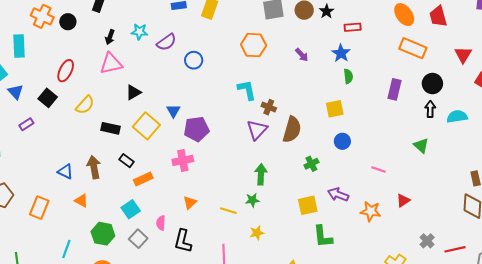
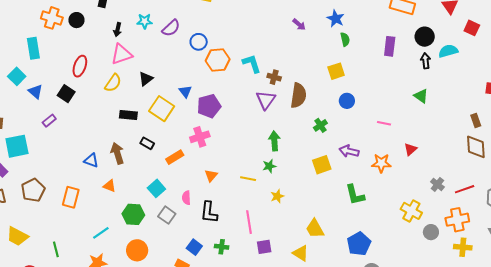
orange hexagon: (254, 45) -> (218, 60), moved
yellow semicircle: (85, 105) -> (113, 83), moved
cyan semicircle: (457, 117) -> (448, 51), moved
orange rectangle: (143, 179) -> (175, 157), moved
green L-shape: (323, 237) -> (355, 195), moved
cyan line: (66, 249) -> (101, 233), turned 42

